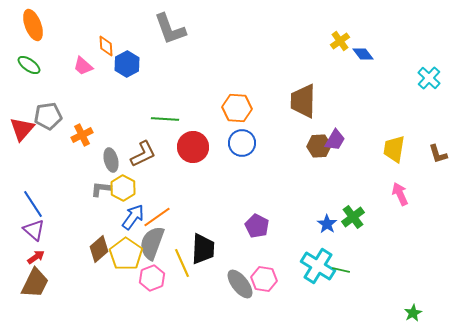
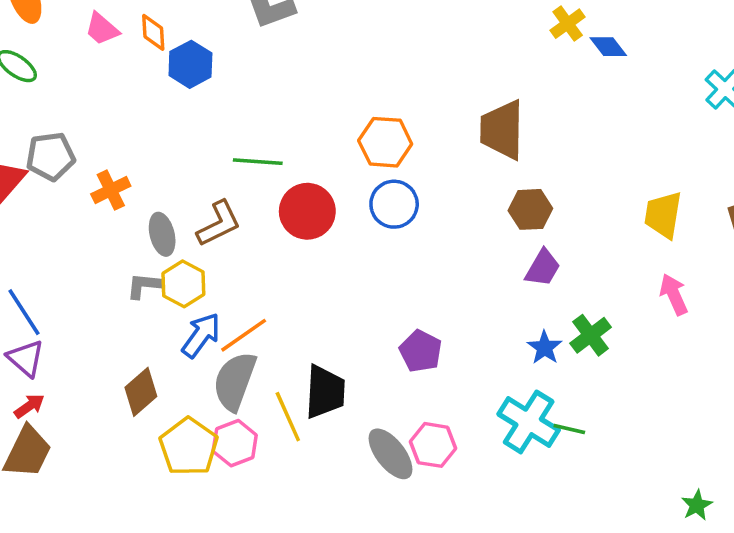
pink trapezoid: (83, 66) -> (102, 29), moved
purple trapezoid: (335, 140) -> (543, 268), moved
yellow pentagon: (126, 254) -> (189, 447), moved

